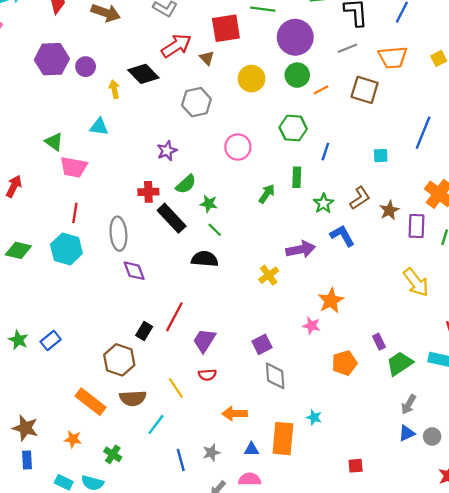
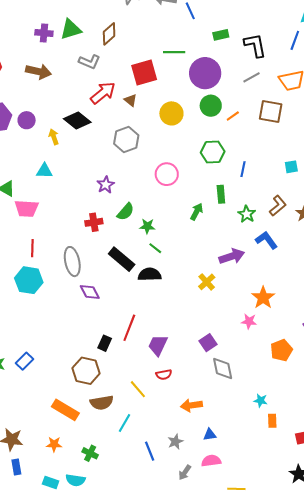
black rectangle: (172, 218) -> (122, 259), moved
orange rectangle: (283, 439) -> (272, 421), moved, size x0.5

